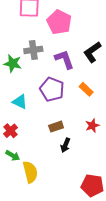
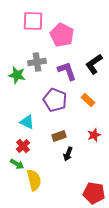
cyan triangle: (20, 102) -> (27, 122), moved
red cross: (11, 131) -> (23, 146), moved

